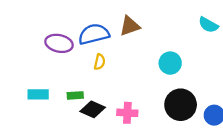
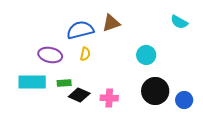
purple ellipse: (59, 43) -> (50, 55), moved
cyan rectangle: (38, 94) -> (32, 82), size x1.5

